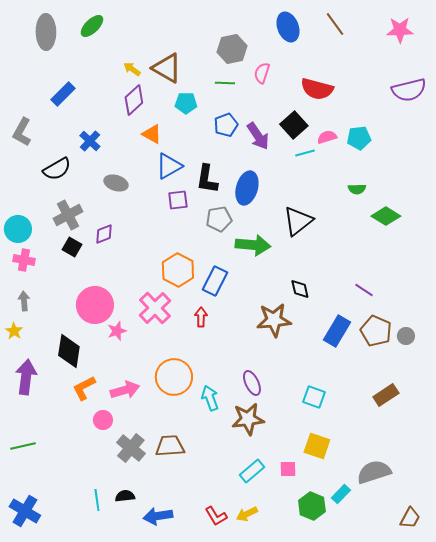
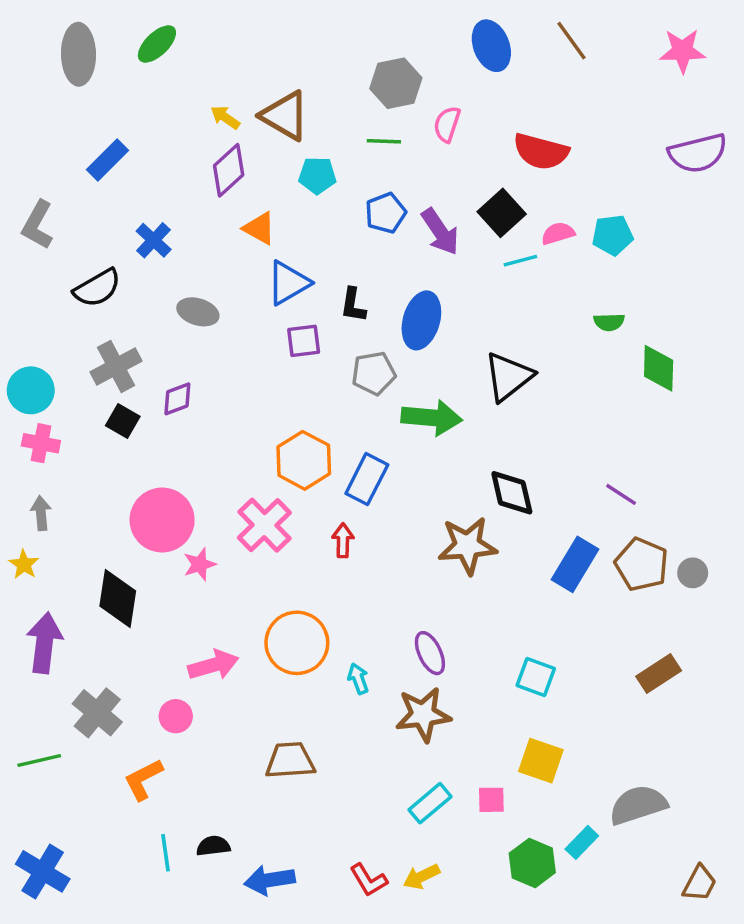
black L-shape: (207, 179) -> (353, 305), size x0.7
green diamond: (386, 216) -> (659, 368), turned 60
black diamond: (300, 289) -> (512, 493), size x1.4
orange L-shape: (84, 388) -> (143, 779), moved
cyan arrow: (210, 398) -> (358, 679), size x0.7
gray cross: (131, 448) -> (97, 713), moved

